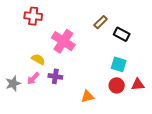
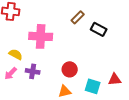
pink cross: (63, 41) -> (41, 36), turned -30
cyan square: (119, 64) -> (93, 86), moved
red circle: (117, 85) -> (70, 69), moved

